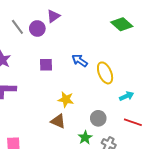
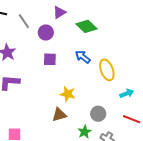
green diamond: (122, 24) -> (86, 26), moved
purple circle: (37, 29) -> (46, 32), moved
brown triangle: (58, 121) -> (59, 115), turned -42

